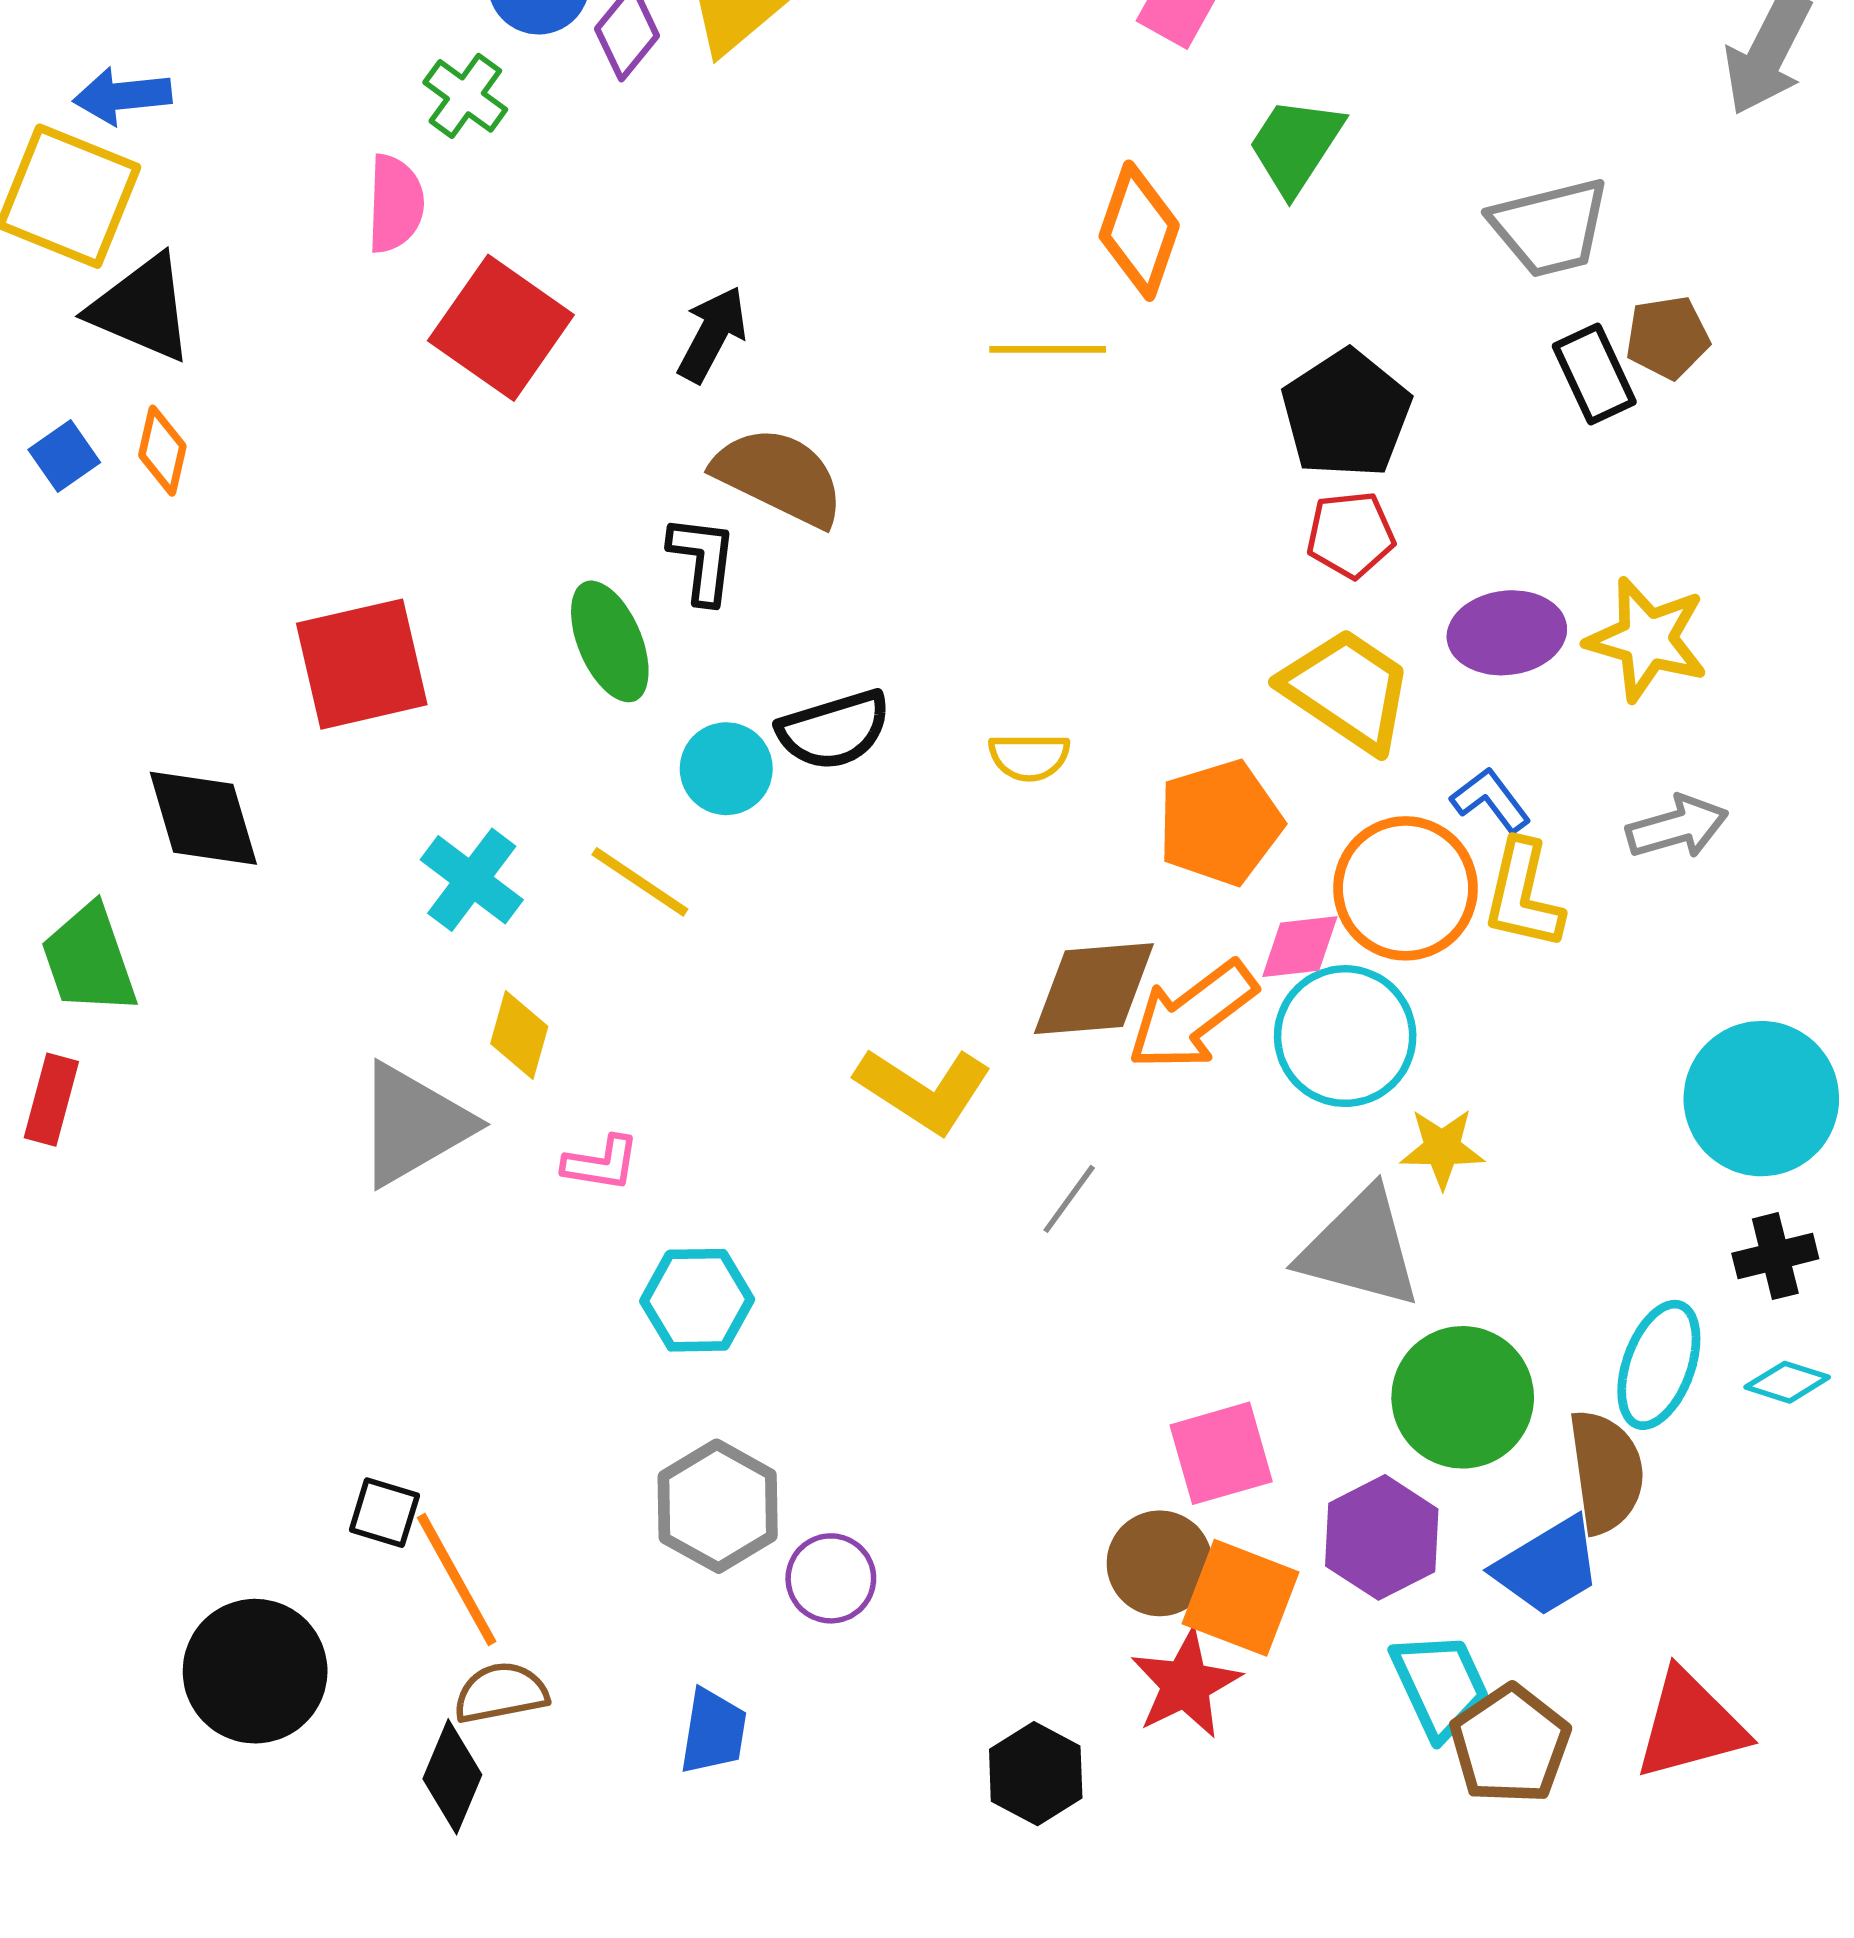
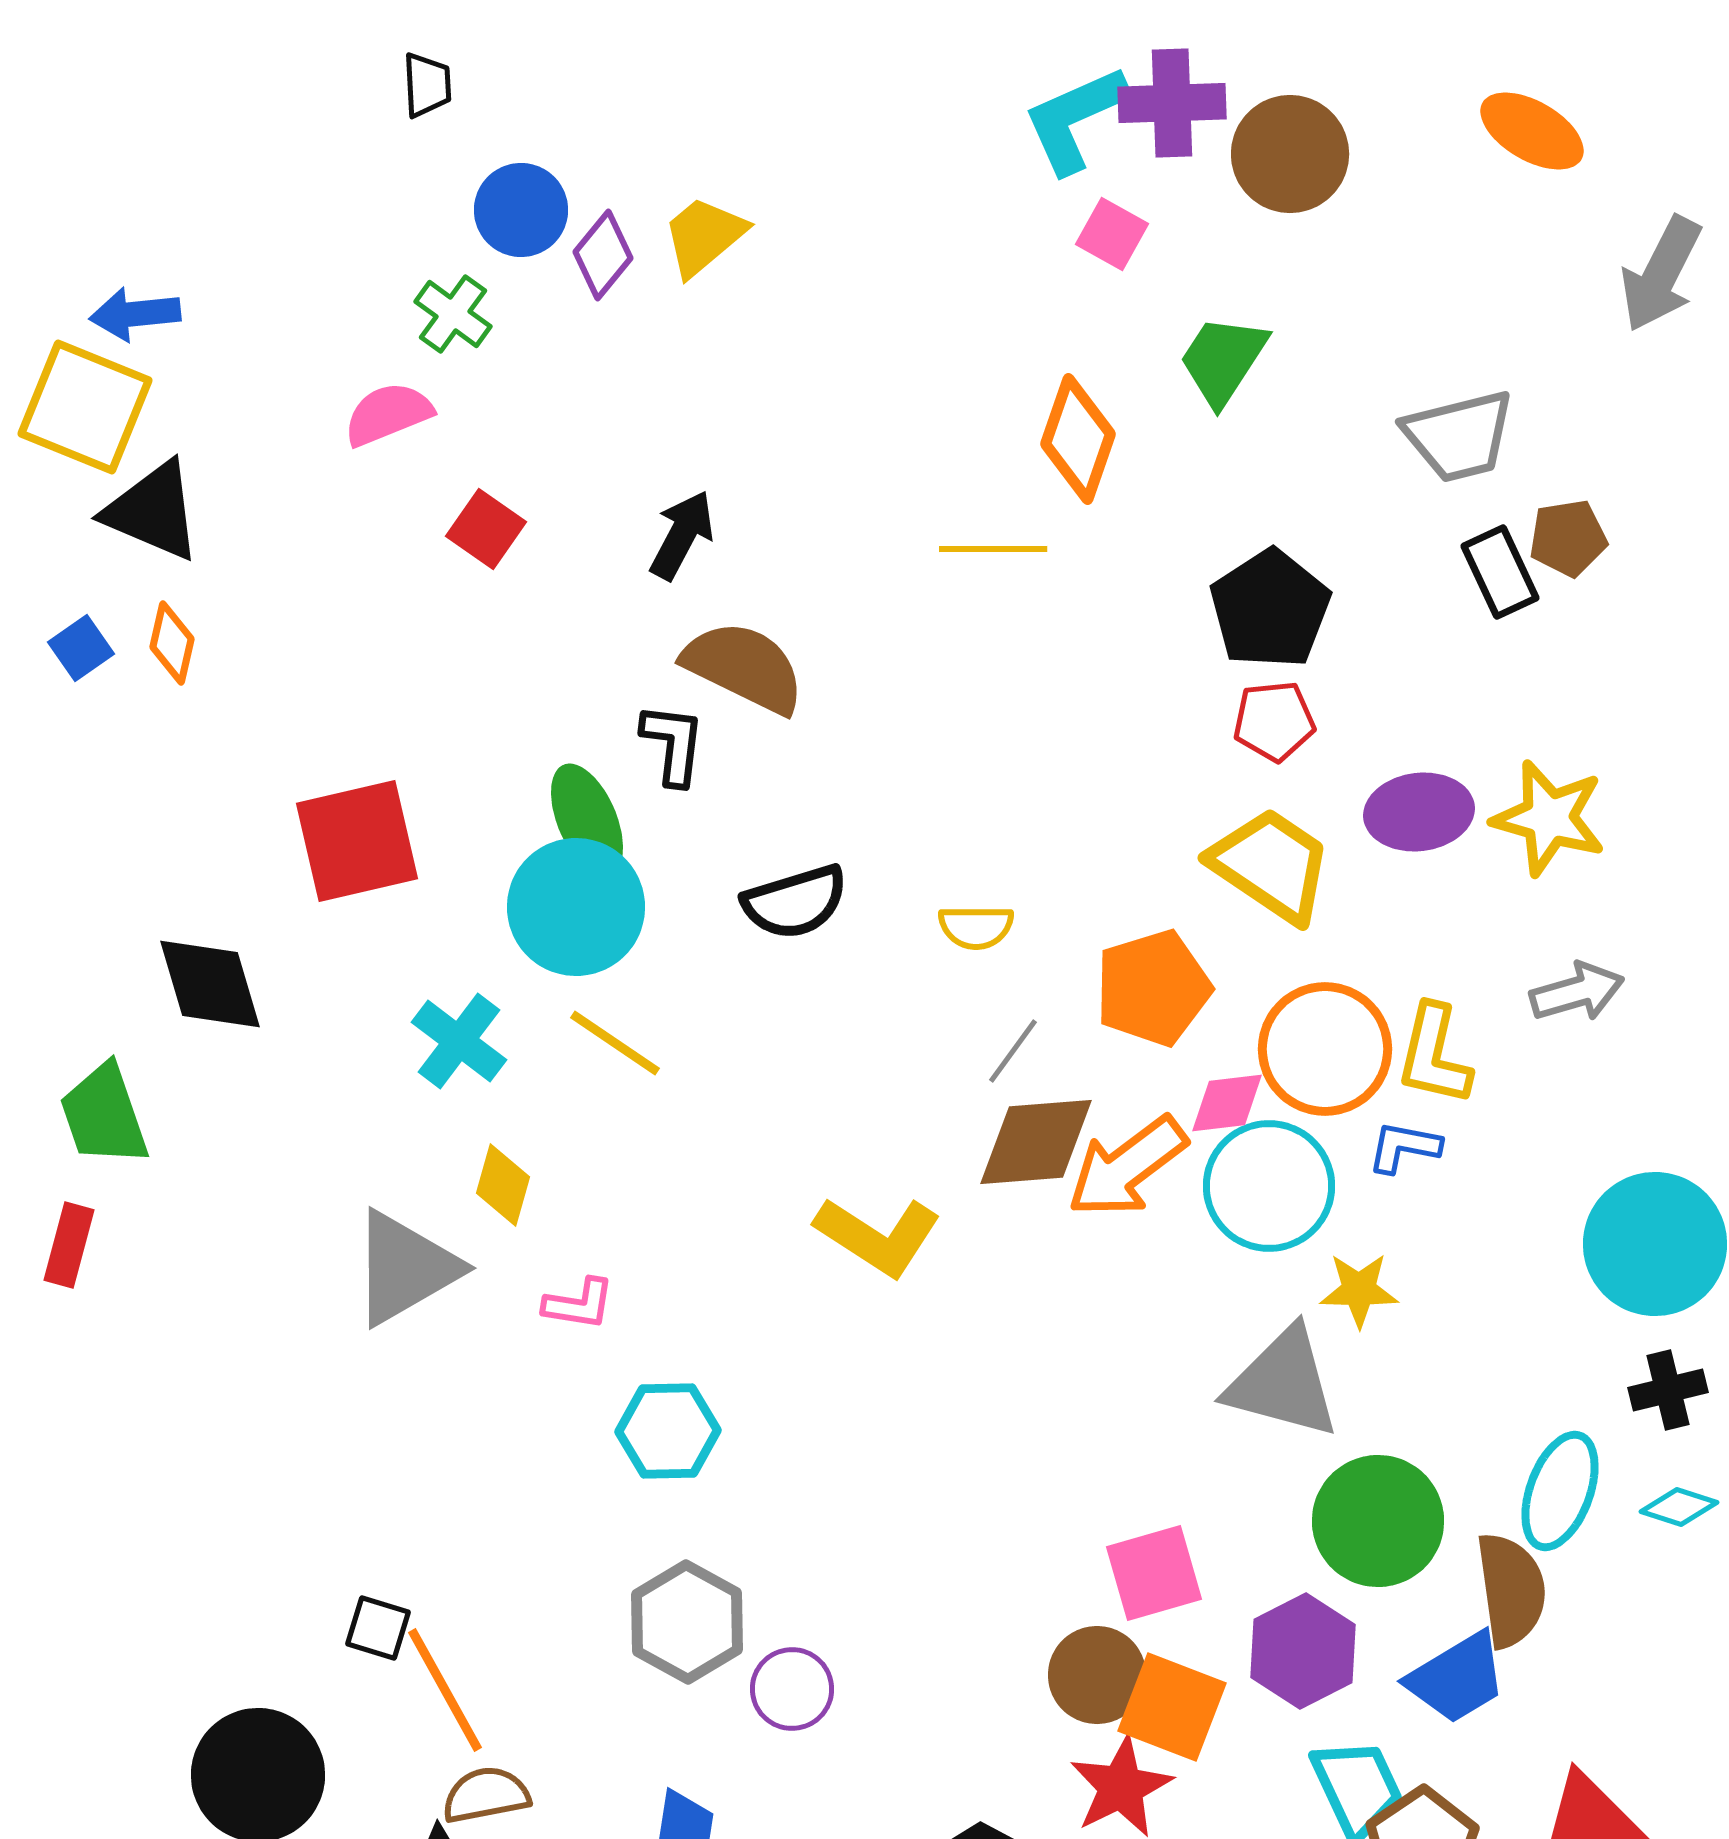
pink semicircle: (395, 204) -> (388, 414), turned -114
red square: (501, 328) -> (486, 529), size x0.6
cyan circle: (726, 769) -> (576, 907), moved, size x1.6
blue L-shape: (1491, 800) -> (1404, 1147), moved, turned -42
gray line: (1069, 1199) -> (1013, 1051), moved

